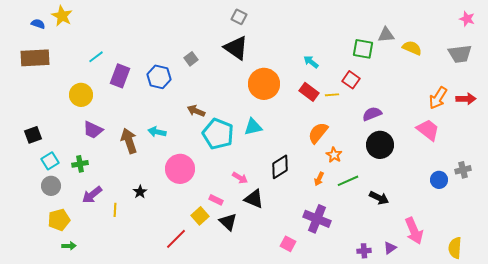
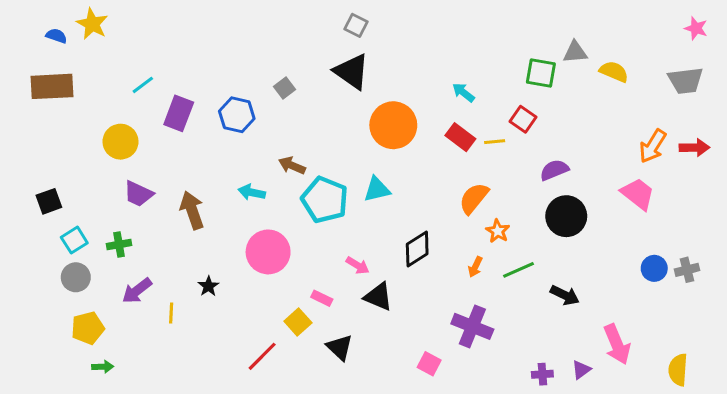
cyan arrow: (157, 132) -> (252, 192), moved
gray cross: (463, 170) -> (687, 270), moved
black triangle: (228, 222) -> (340, 347), moved

